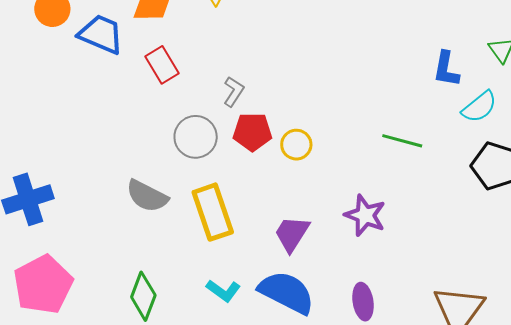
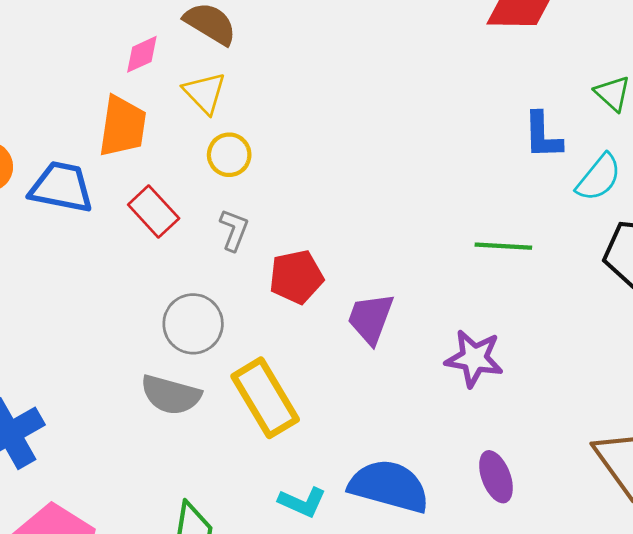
gray L-shape: (234, 92) -> (234, 230), moved
gray circle: (196, 137) -> (193, 324), moved
yellow circle: (296, 145) -> (229, 155), moved
purple trapezoid: (292, 234) -> (371, 318), moved

